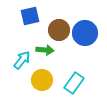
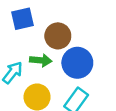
blue circle: (85, 33) -> (77, 63), moved

